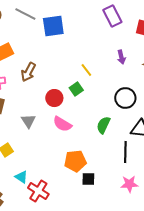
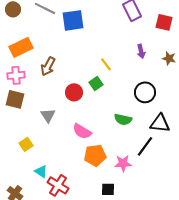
pink semicircle: (62, 124) -> (82, 131), moved
green semicircle: (103, 125) -> (123, 119), turned -102
black line: (125, 152) -> (145, 146), turned 35
black square: (88, 179) -> (108, 189), moved
pink star: (129, 184) -> (123, 163), moved

